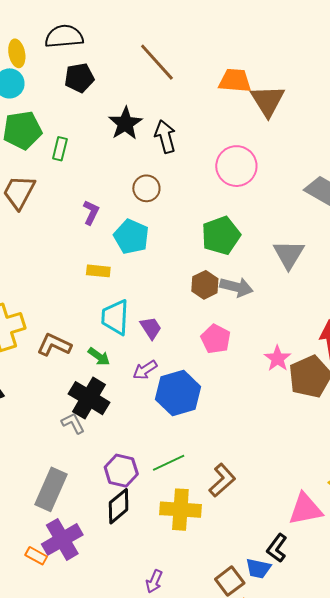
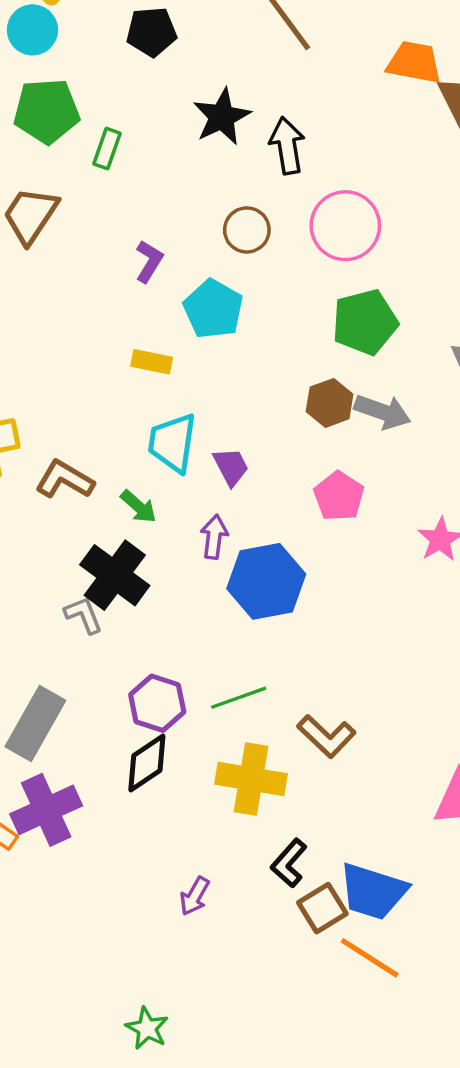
pink circle: (236, 166) -> (345, 226), moved
purple arrow: (145, 370) -> (214, 537), turned 125
brown L-shape: (222, 480) -> (326, 736), turned 80
black L-shape: (277, 548) -> (289, 863), moved
blue trapezoid: (258, 568) -> (373, 891), size x1.6

